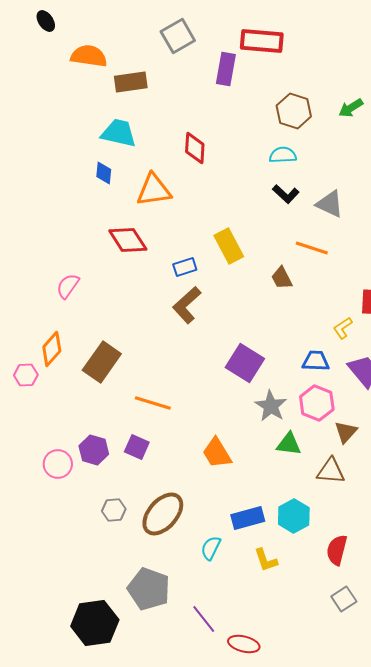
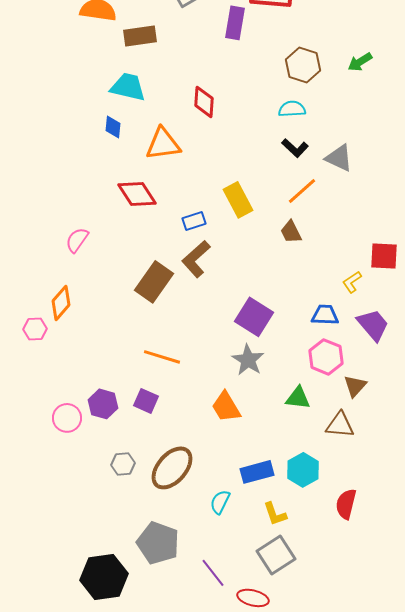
orange line: (312, 248) -> (302, 191), moved, turned -60
brown rectangle: (102, 362) -> (154, 282), moved
gray star: (271, 406) -> (248, 360), moved
gray square: (344, 599) -> (276, 555), moved, size x1.5

